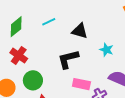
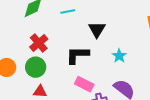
black triangle: (80, 31) -> (97, 29), turned 30
red cross: (19, 56) -> (39, 43), moved

